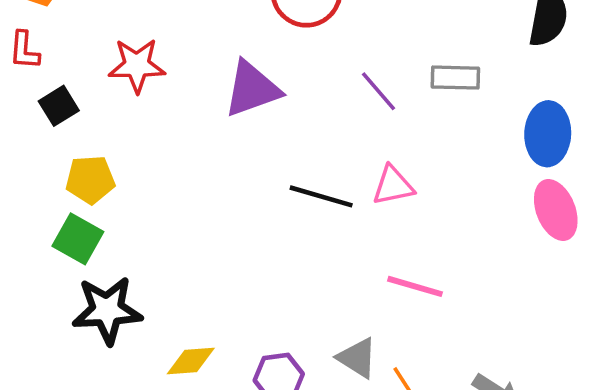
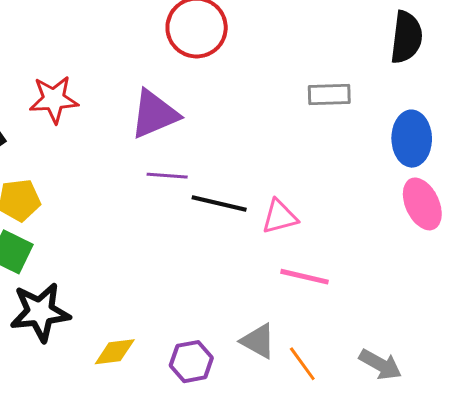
purple line: (378, 91) -> (167, 176), moved, turned -42
pink triangle: (393, 186) -> (280, 217), moved

